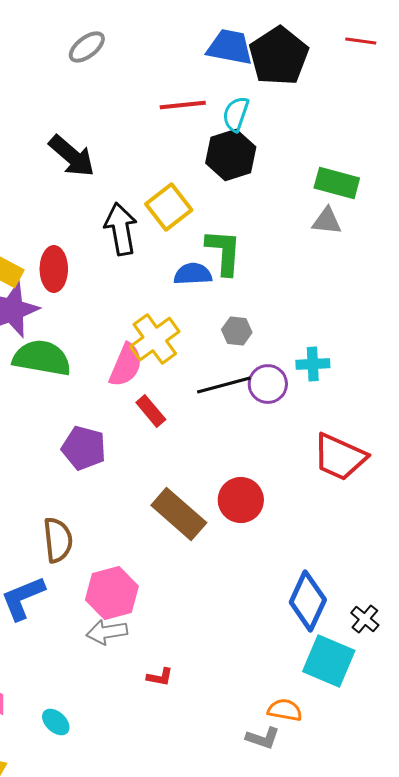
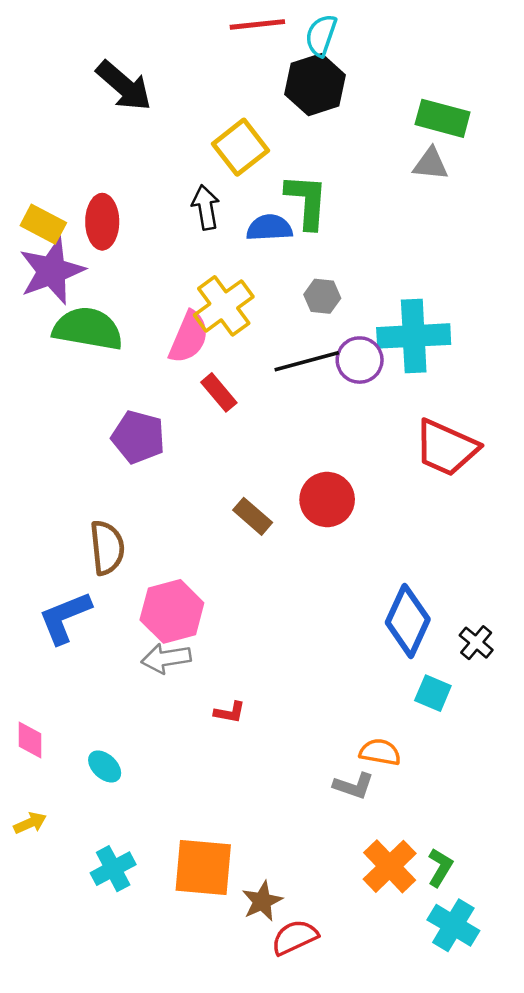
black arrow: (121, 229) -> (206, 207), moved, size x0.7
cyan cross: (313, 364) -> (414, 336), size x1.8
brown rectangle: (179, 514) -> (253, 516), size x0.6
cyan square: (329, 661) -> (433, 693), size x0.6

